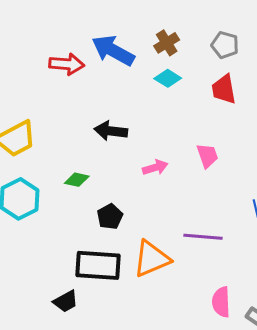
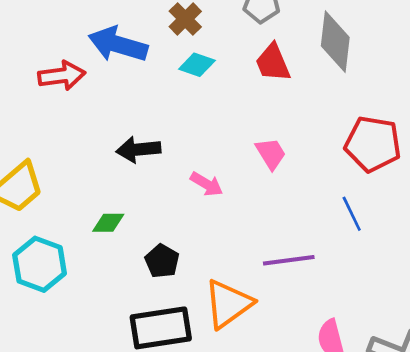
pink arrow: (155, 167) -> (207, 184), turned 60

